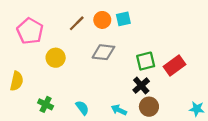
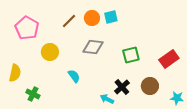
red rectangle: (175, 66) -> (169, 59), moved
black cross: (141, 86) -> (122, 87), moved
green cross: (46, 104) -> (33, 94), moved
brown circle: (149, 107) -> (150, 86), moved
cyan semicircle: (82, 108) -> (74, 76), moved

